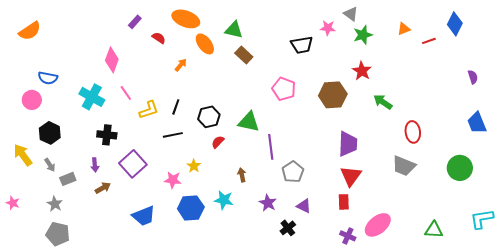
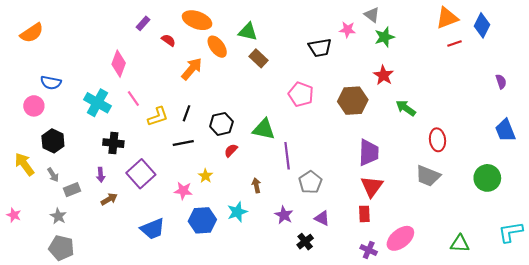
orange triangle: (404, 29) -> (447, 18), moved, size x1.6
orange arrow: (181, 65) -> (192, 69), size x1.6
cyan star: (224, 200) -> (237, 212), turned -30

